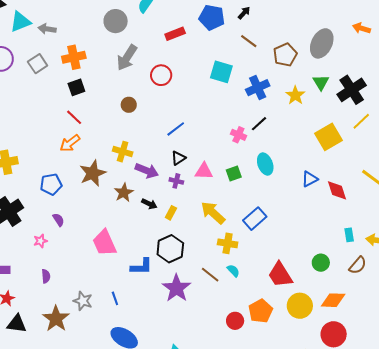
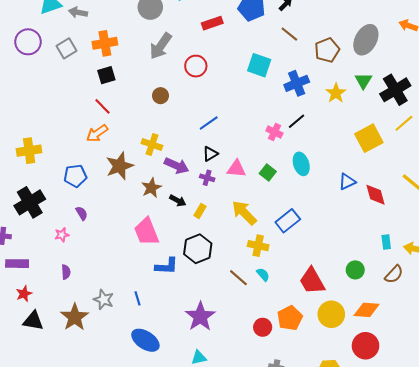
green square: (234, 174) -> (268, 173), turned -35
pink trapezoid: (104, 243) -> (146, 232), moved
purple star: (176, 288) -> (200, 317), moved

